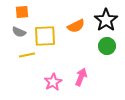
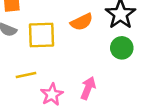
yellow line: (27, 55) -> (26, 75), moved

